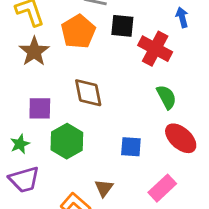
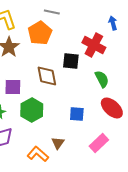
black square: (122, 26) -> (71, 61), moved

